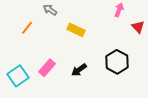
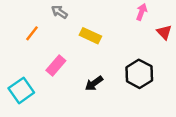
pink rectangle: (47, 68) -> (56, 65), moved

